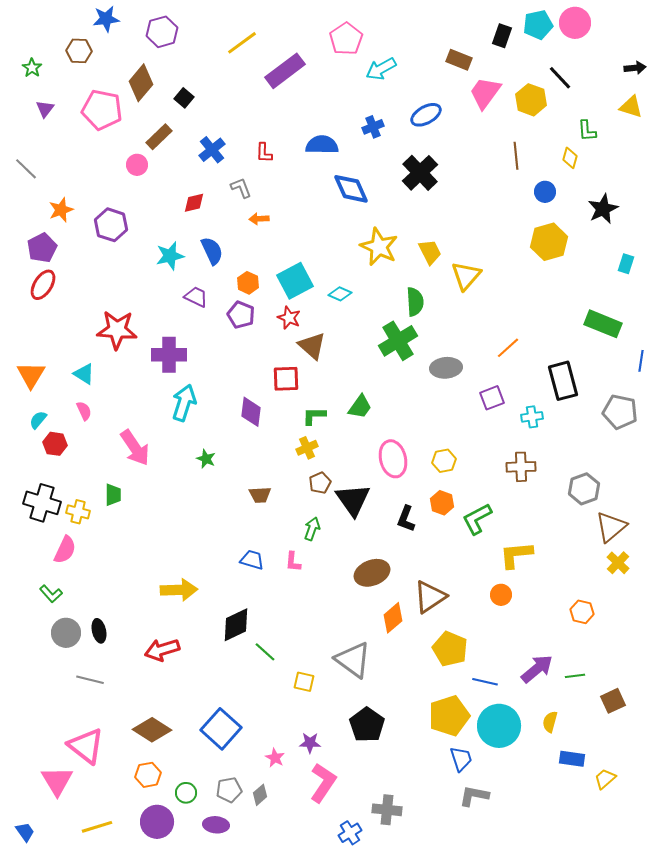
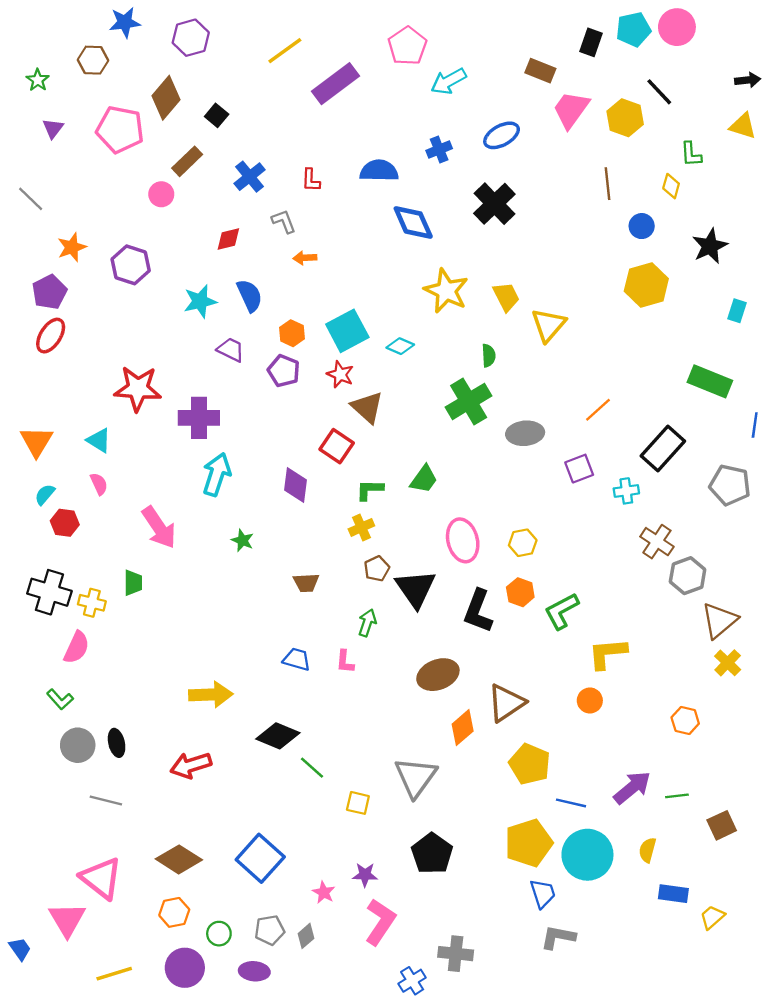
green semicircle: (415, 302) -> (489, 356), size x0.7
red square: (286, 379) -> (337, 446), turned 36
black rectangle: (563, 381) -> (663, 449), turned 57
brown cross: (521, 467) -> (657, 542), moved, turned 36
black L-shape: (406, 519) -> (478, 611), size x1.4
black diamond: (236, 625) -> (278, 736), turned 48
gray triangle: (353, 660) -> (416, 777), turned 30
blue trapezoid: (25, 832) -> (20, 949), moved

